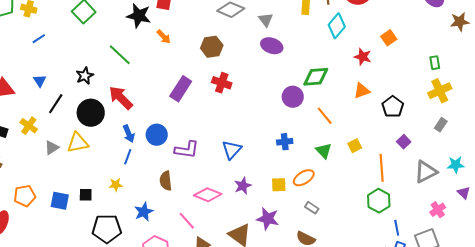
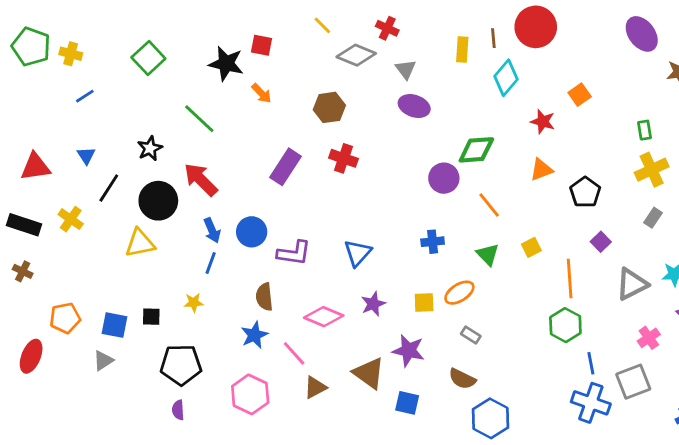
gray triangle: (52, 148) -> (103, 360), moved
blue star: (144, 212) -> (254, 335), moved

